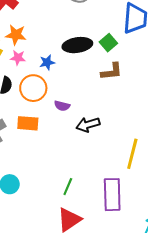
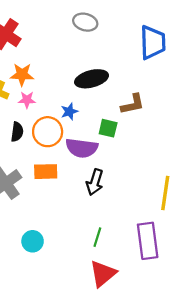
green square: (108, 43) -> (108, 128), moved, turned -30
blue star: (47, 62) -> (69, 111), moved
purple semicircle: (62, 106) -> (82, 148), size x1.8
black arrow: (88, 125) -> (95, 182), moved, turned -50

